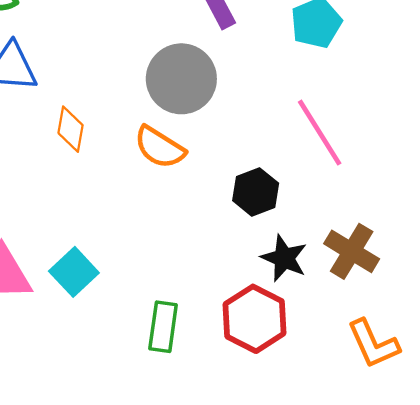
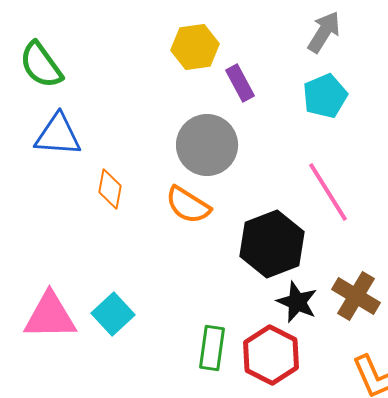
black hexagon: (256, 192) -> (272, 244), size x1.6
green rectangle: (163, 327) -> (212, 348), moved

